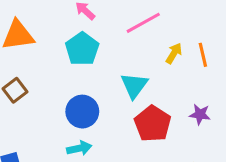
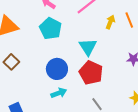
red pentagon: (153, 124) -> (91, 73), moved

